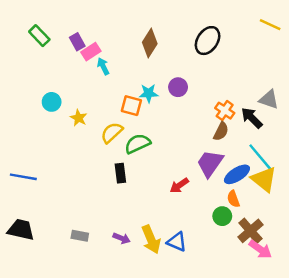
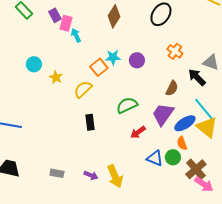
pink rectangle: (91, 52) -> (66, 23), turned -42
purple circle: (178, 87) -> (137, 60), moved
orange square: (131, 106) -> (99, 67), turned 36
orange cross: (225, 111) -> (175, 51), moved
green semicircle: (138, 144) -> (127, 105), moved
blue triangle: (177, 242) -> (155, 158), moved

